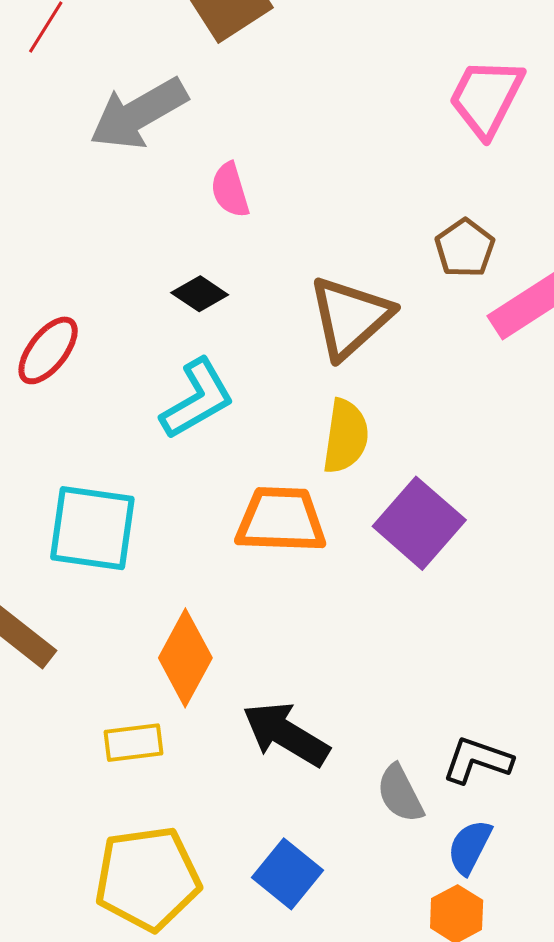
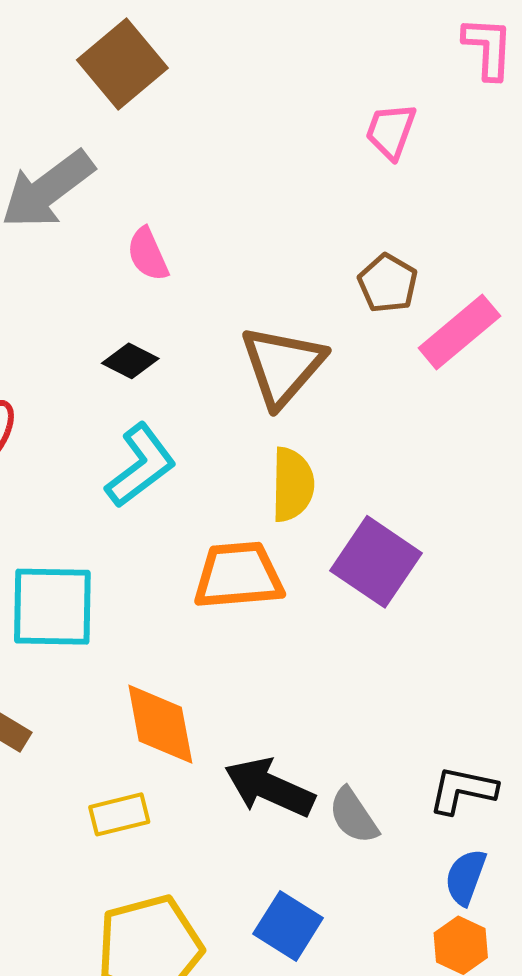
pink trapezoid: (486, 97) -> (391, 131), size x0.7
orange diamond: (185, 658) -> (160, 724), turned -32
gray semicircle: (400, 794) -> (353, 816), moved

